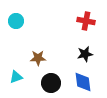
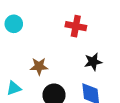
red cross: (86, 21) -> (76, 26), moved

